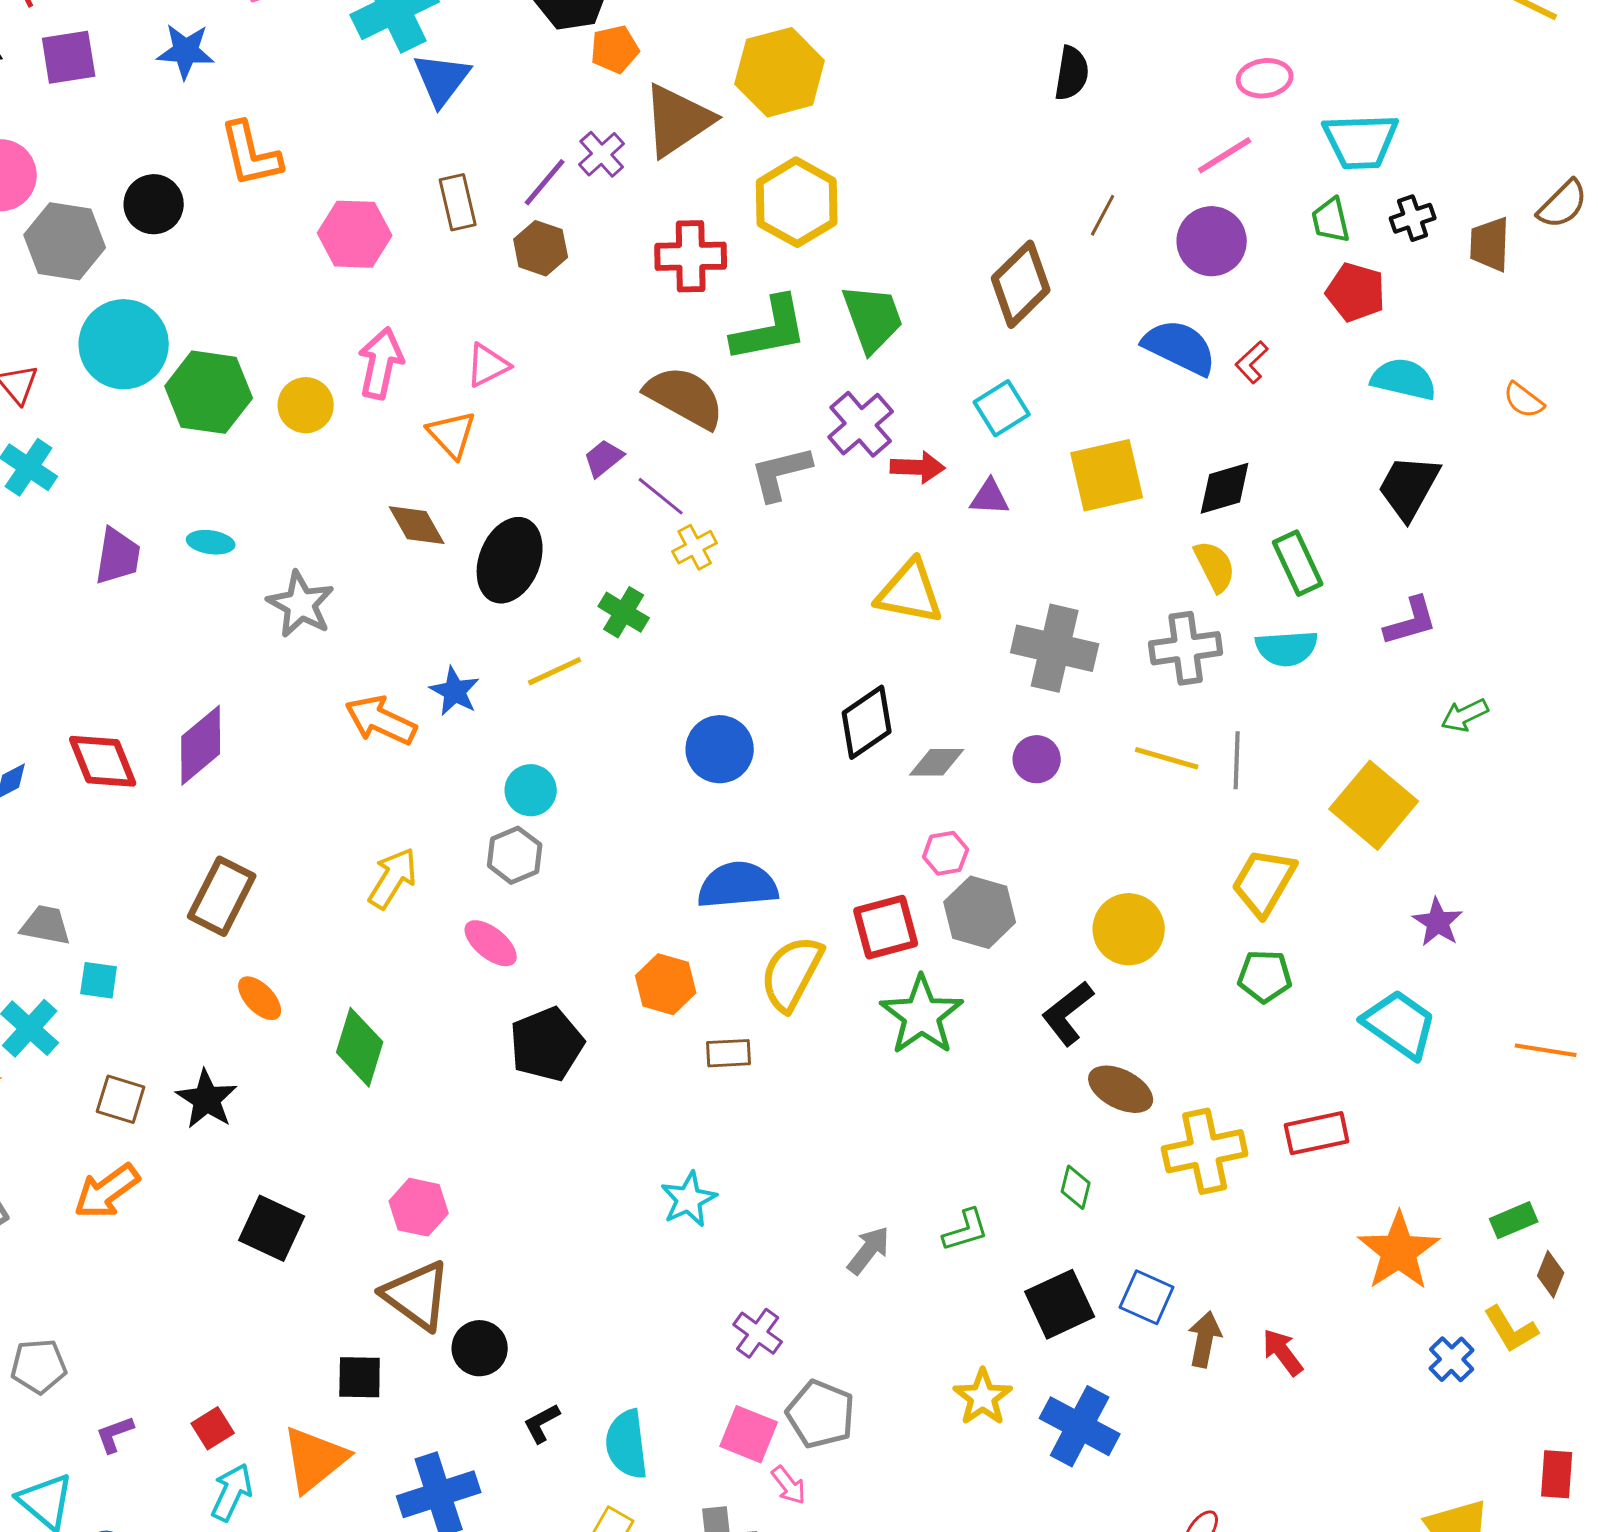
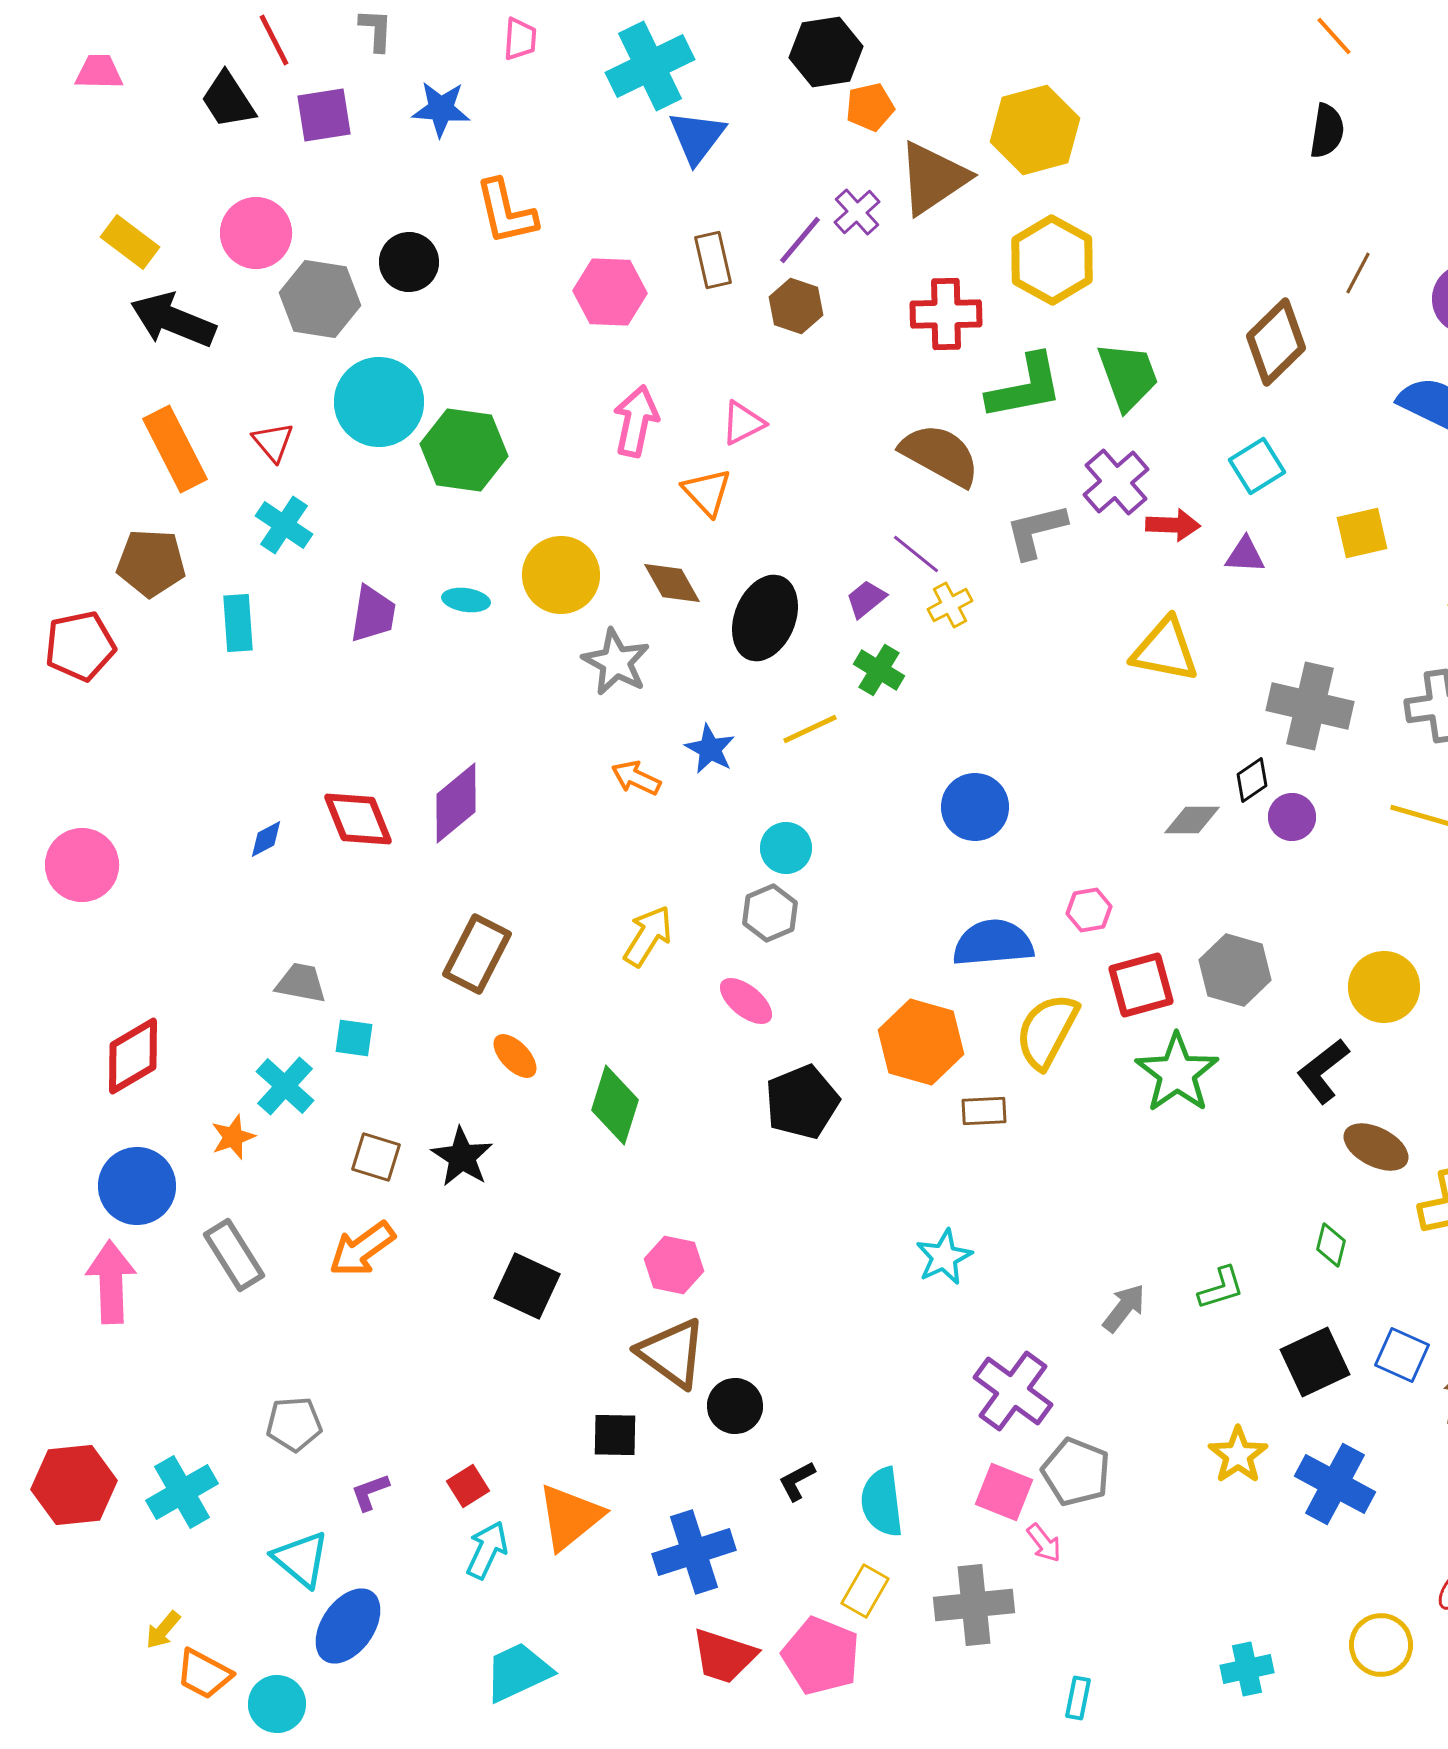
yellow circle: (306, 405) -> (561, 575), moved, size x1.4
purple trapezoid: (604, 458) -> (866, 599), moved
yellow square: (1107, 475) -> (1362, 533), size x0.7
gray star: (301, 604) -> (616, 662), moved
orange arrow: (381, 720) -> (636, 778), size x0.7
black diamond: (867, 722) -> (1252, 780), moved, size x0.6
pink hexagon: (946, 853) -> (1089, 910), moved
orange hexagon: (666, 984) -> (921, 1042), size x1.4
purple cross: (758, 1333) -> (1013, 1391), size x1.6

